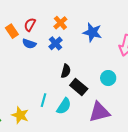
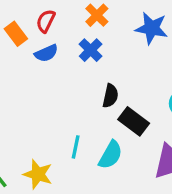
blue semicircle: (29, 44) -> (46, 53), turned -40

